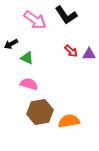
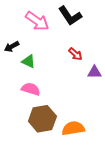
purple triangle: (89, 54) -> (94, 72), moved

